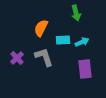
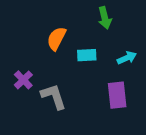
cyan arrow: (82, 42) -> (127, 58), moved
gray L-shape: (44, 57) -> (54, 96), moved

